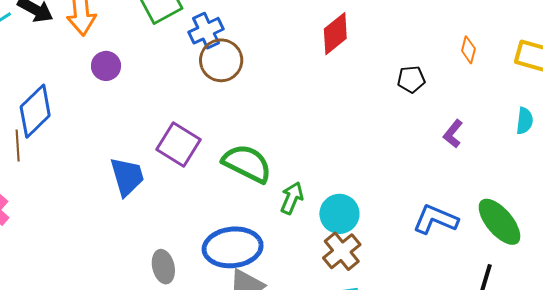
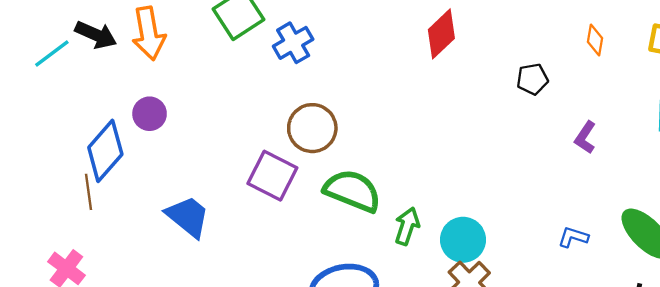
brown circle: (221, 60) -> (312, 128), moved
purple circle: (106, 66) -> (150, 114), moved
blue trapezoid: (127, 177) -> (188, 217), moved, turned -30
blue L-shape: (435, 219) -> (573, 237), size x0.6

